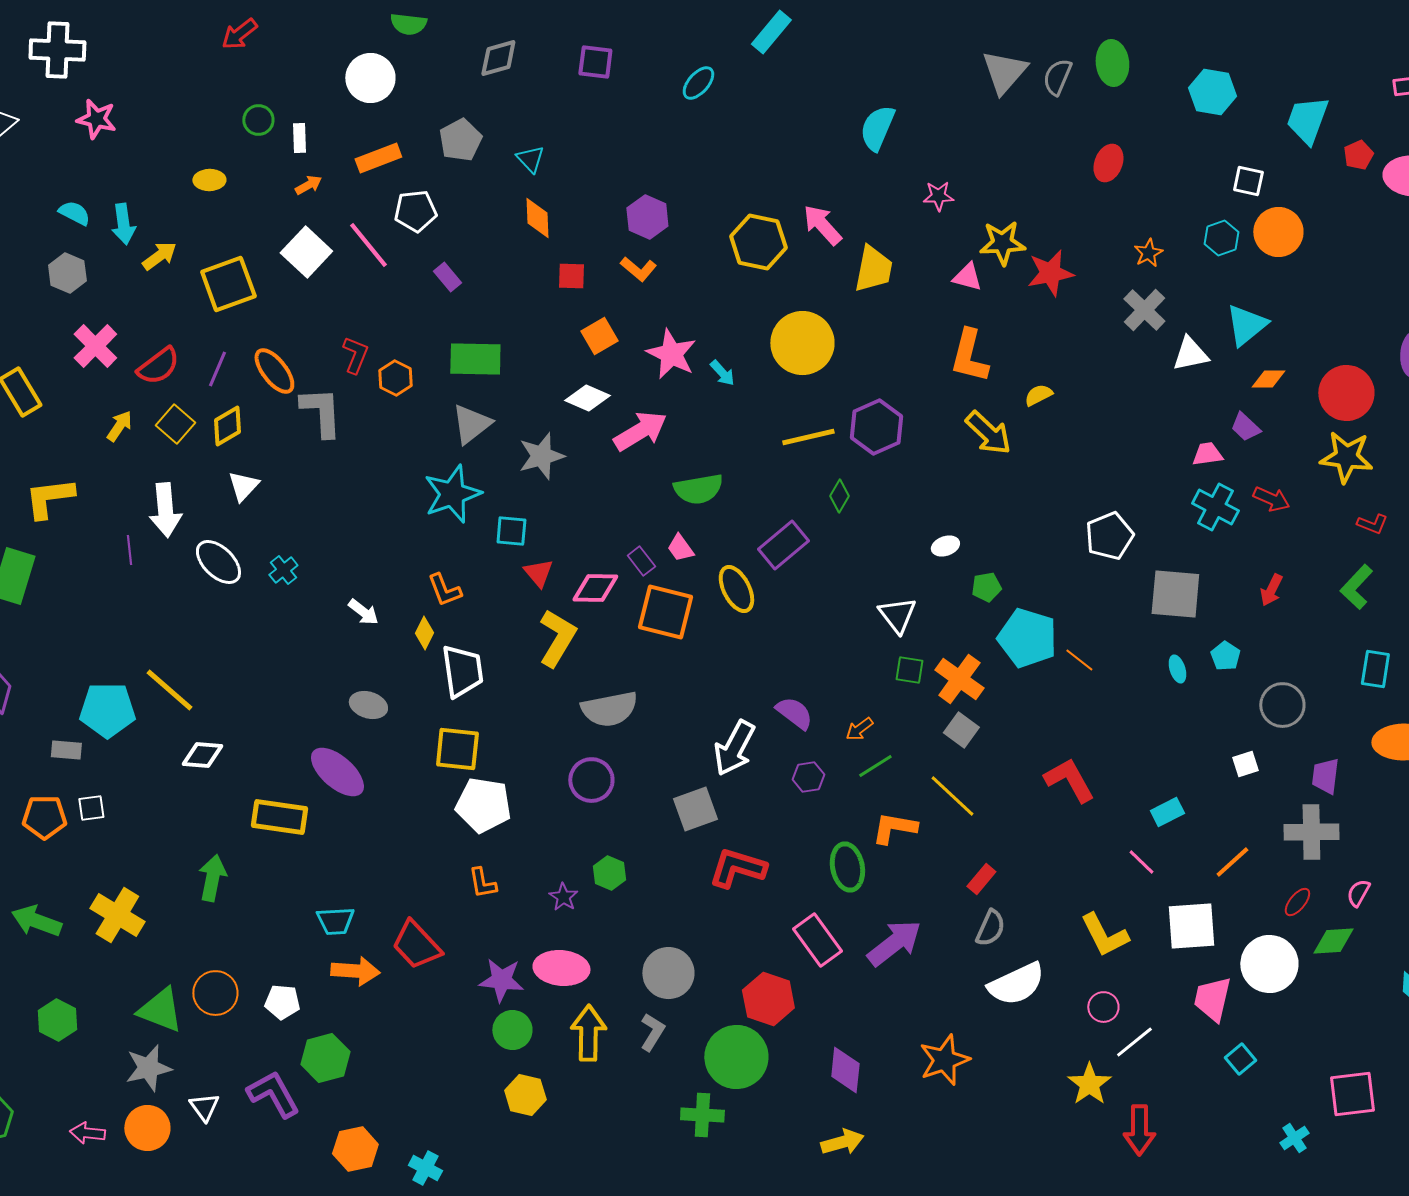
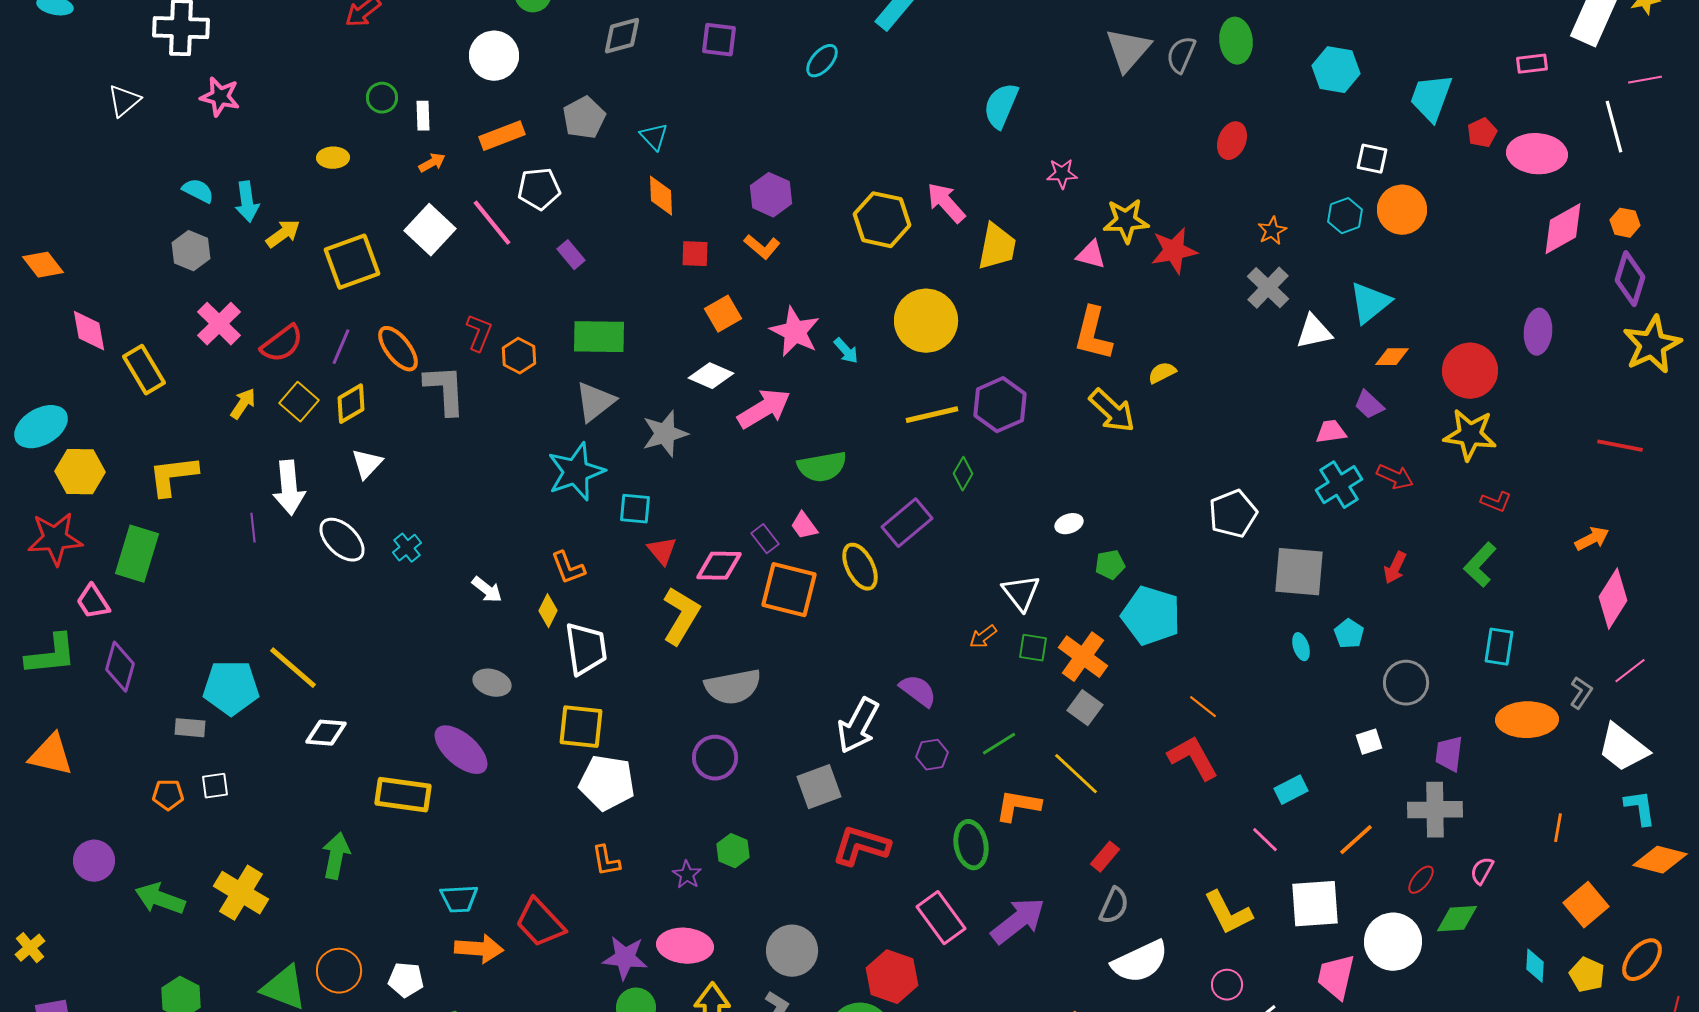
cyan cross: (1215, 507) -> (1339, 485), turned 30
orange line: (1079, 660) -> (1203, 707), moved
orange arrow: (859, 729) -> (983, 637), moved
orange pentagon: (44, 817) -> (168, 795), size x0.7

